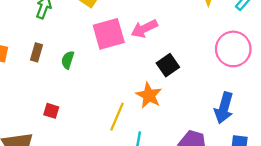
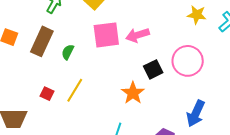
pink circle: (233, 49) -> (188, 61), moved
brown rectangle: (36, 52) -> (42, 41), size x1.8
yellow line: (117, 117) -> (75, 90), moved

